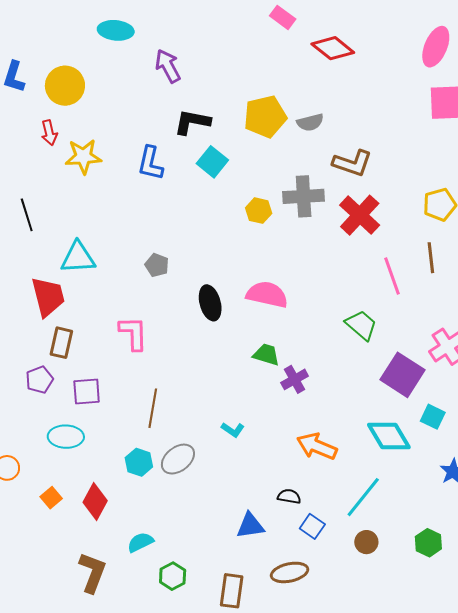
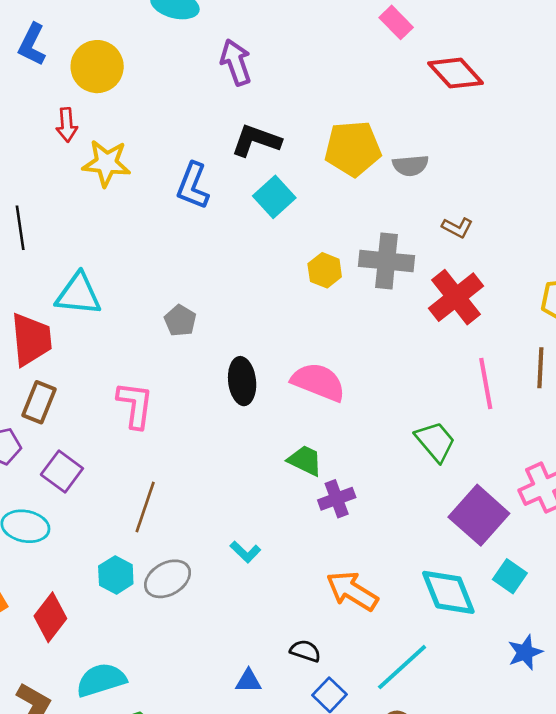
brown L-shape: (352, 163) -> (457, 228), size x0.6
purple square: (87, 392) -> (62, 471), turned 32
blue triangle: (250, 526) -> (248, 681), size x0.7
cyan semicircle: (140, 542) -> (101, 680), size x1.4

